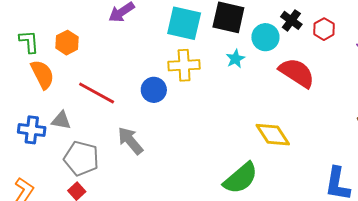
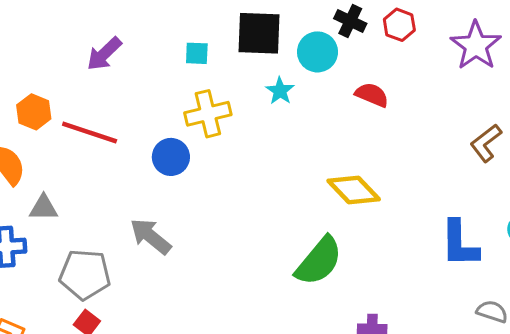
cyan square: (184, 23) -> (197, 53), size x0.5
red semicircle: (297, 73) -> (372, 95), size x0.6
red line: (97, 93) -> (90, 132), moved
gray triangle: (61, 120) -> (44, 208), moved

